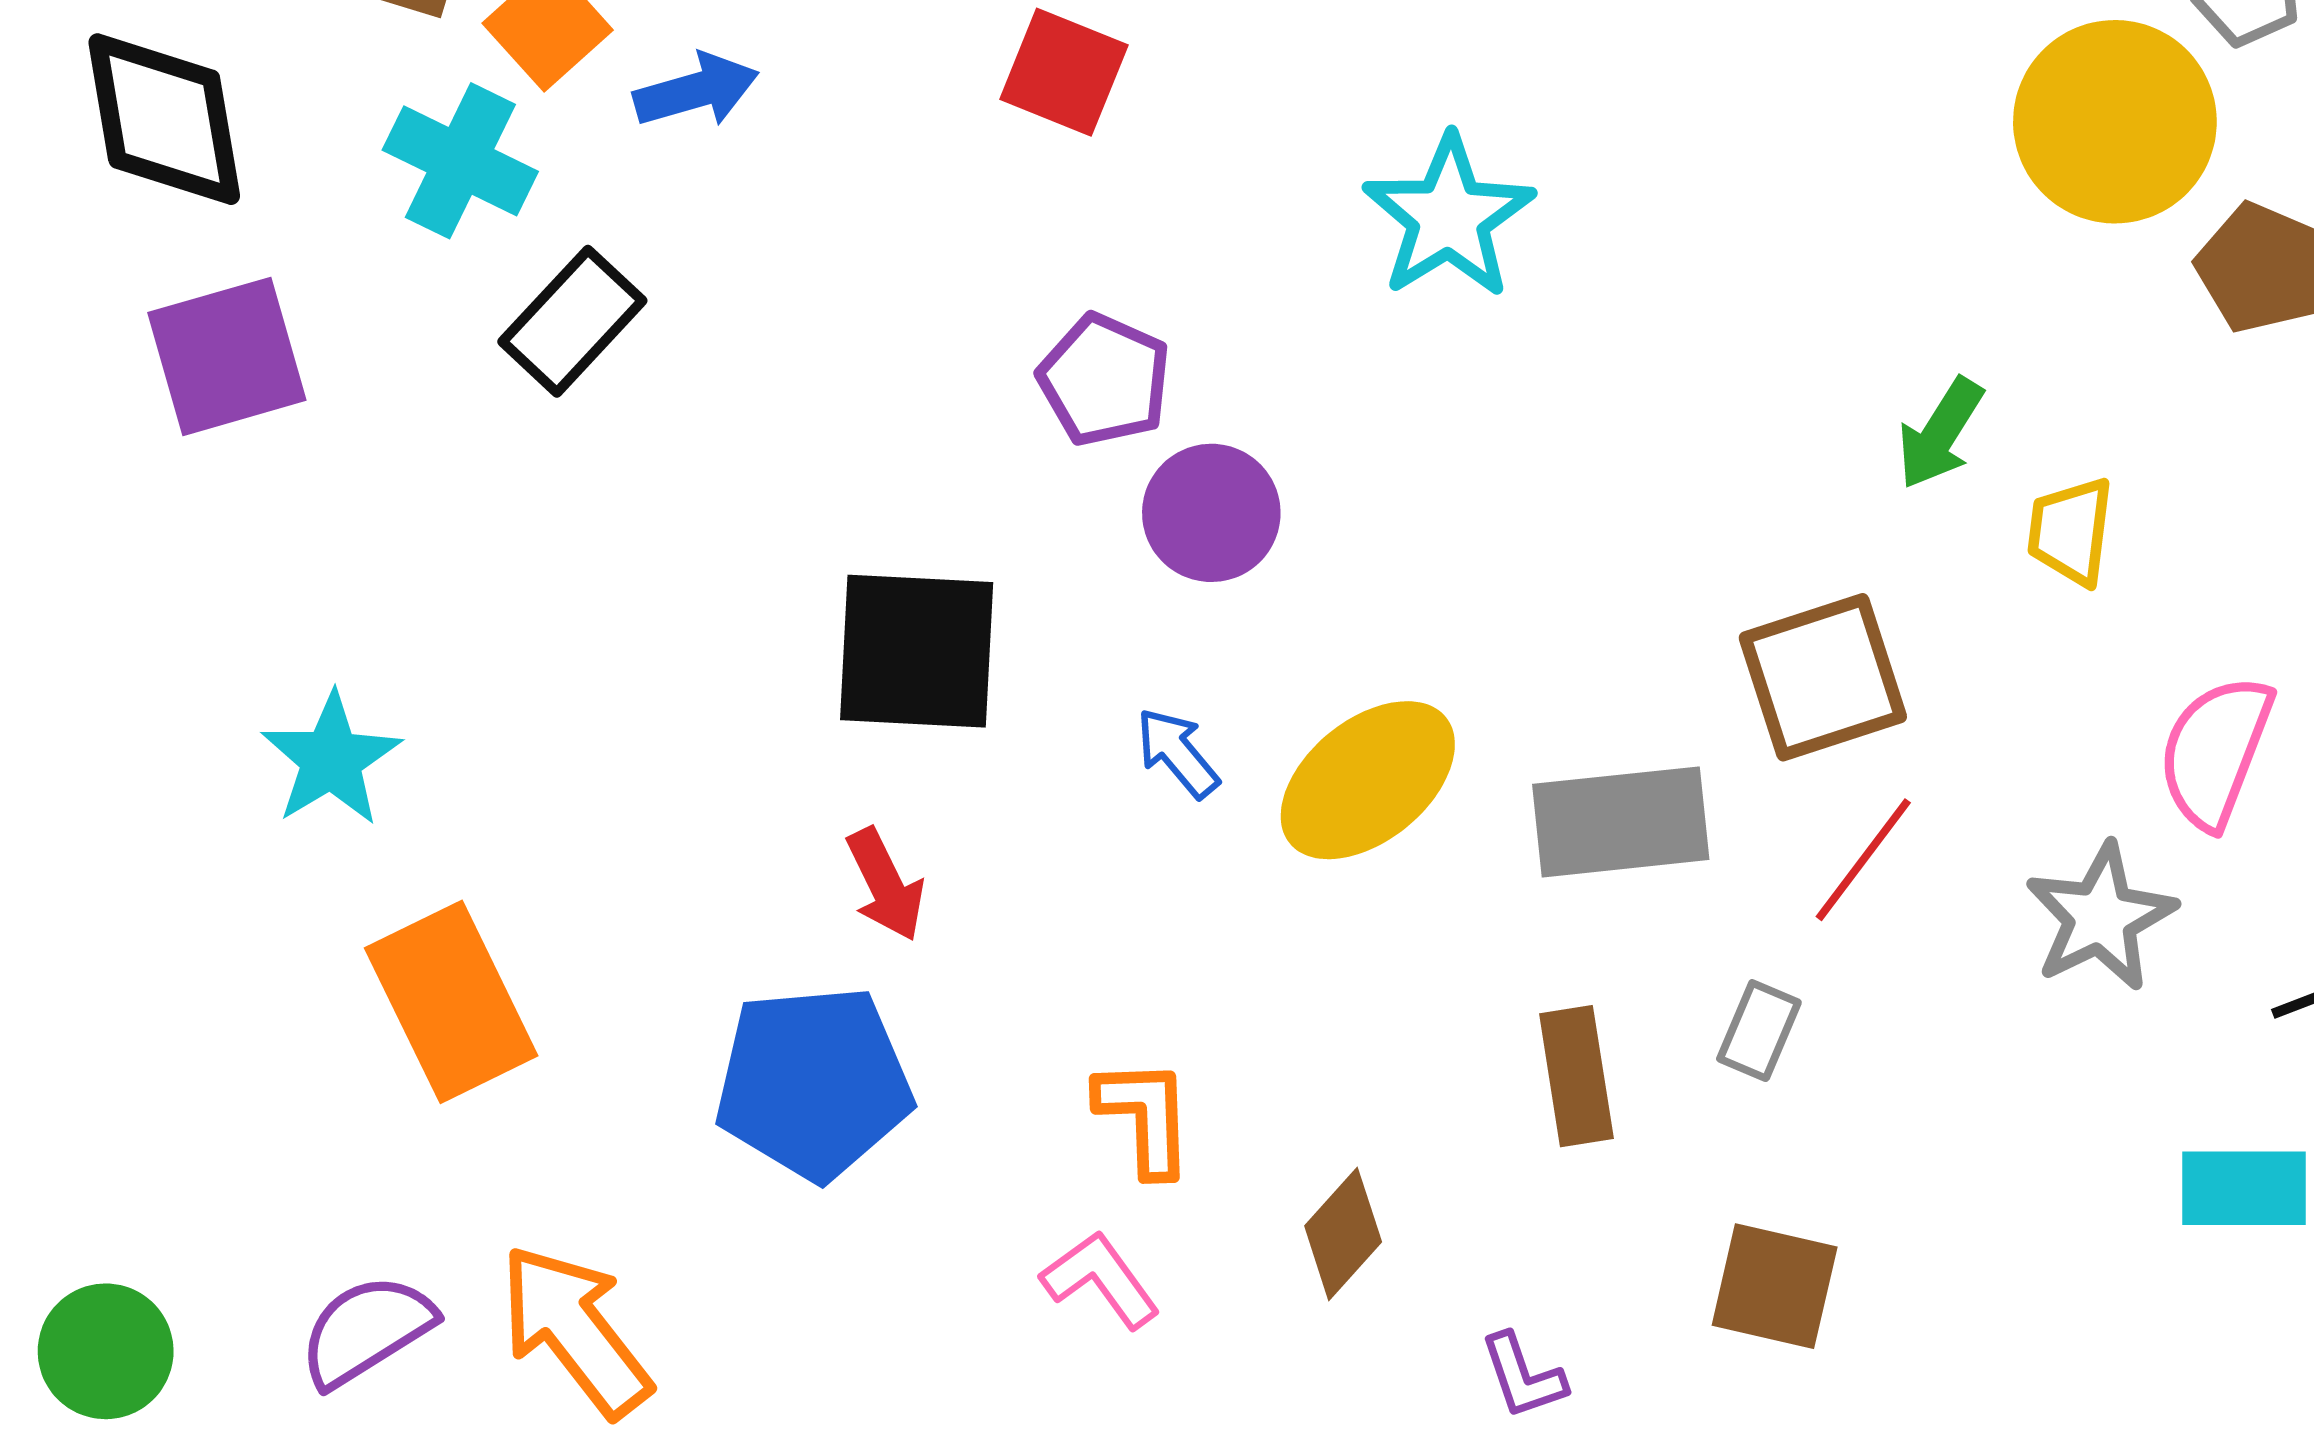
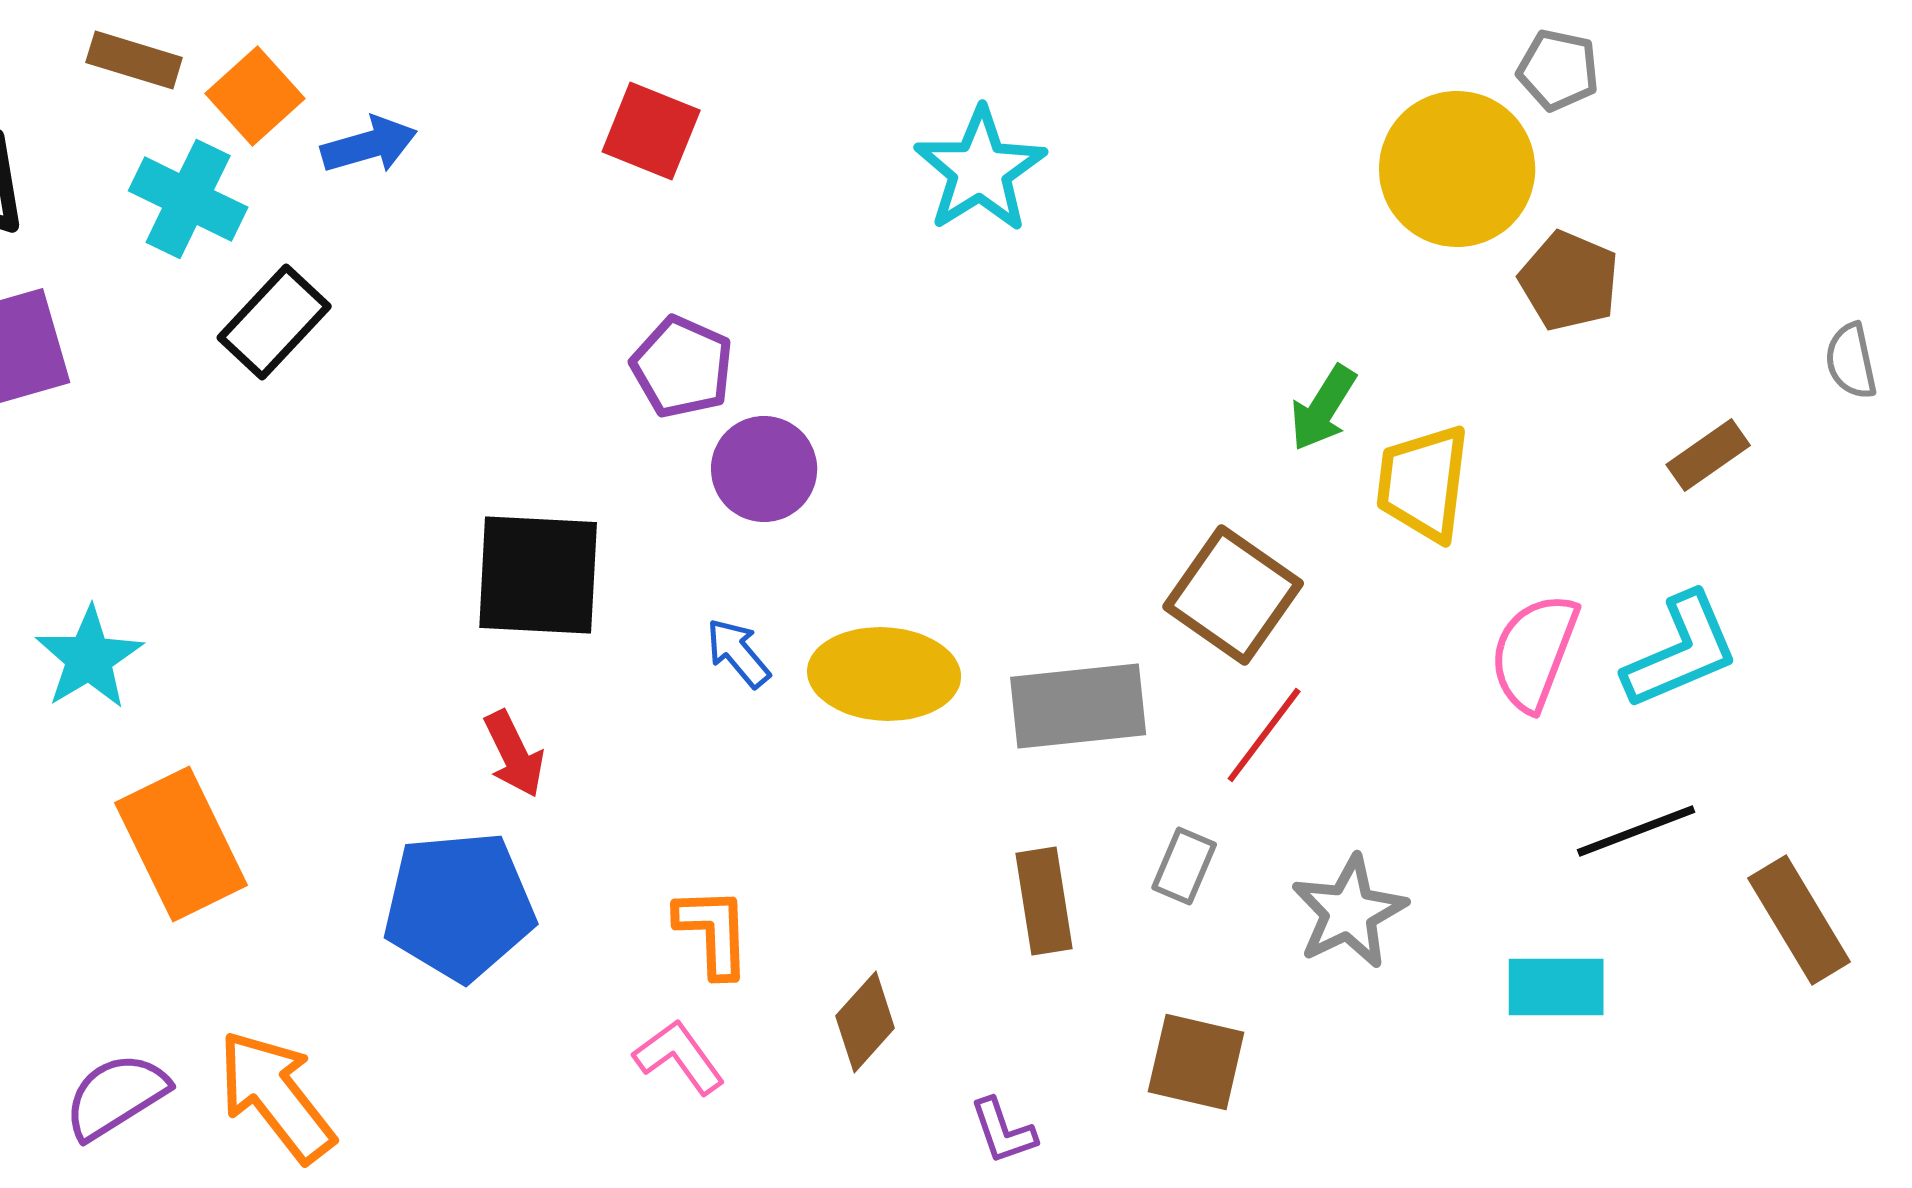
cyan star: (1449, 217) -> (980, 170), moved
yellow trapezoid: (2071, 531) -> (1423, 483), size x1.4
brown square: (1823, 677) -> (1233, 595), turned -37
yellow ellipse: (1368, 780) -> (884, 674), turned 42
gray star: (2101, 917) -> (1349, 912), moved

